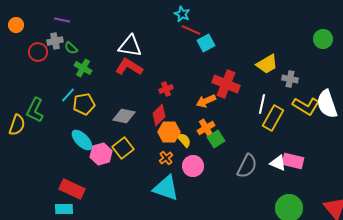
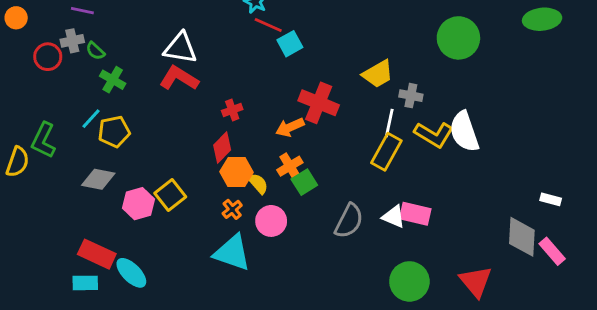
green circle: (323, 39) -> (458, 38), size x1.5
white line: (262, 104) -> (389, 123), moved
gray diamond: (124, 116) -> (98, 179), moved
cyan ellipse: (82, 140) -> (131, 273), moved

